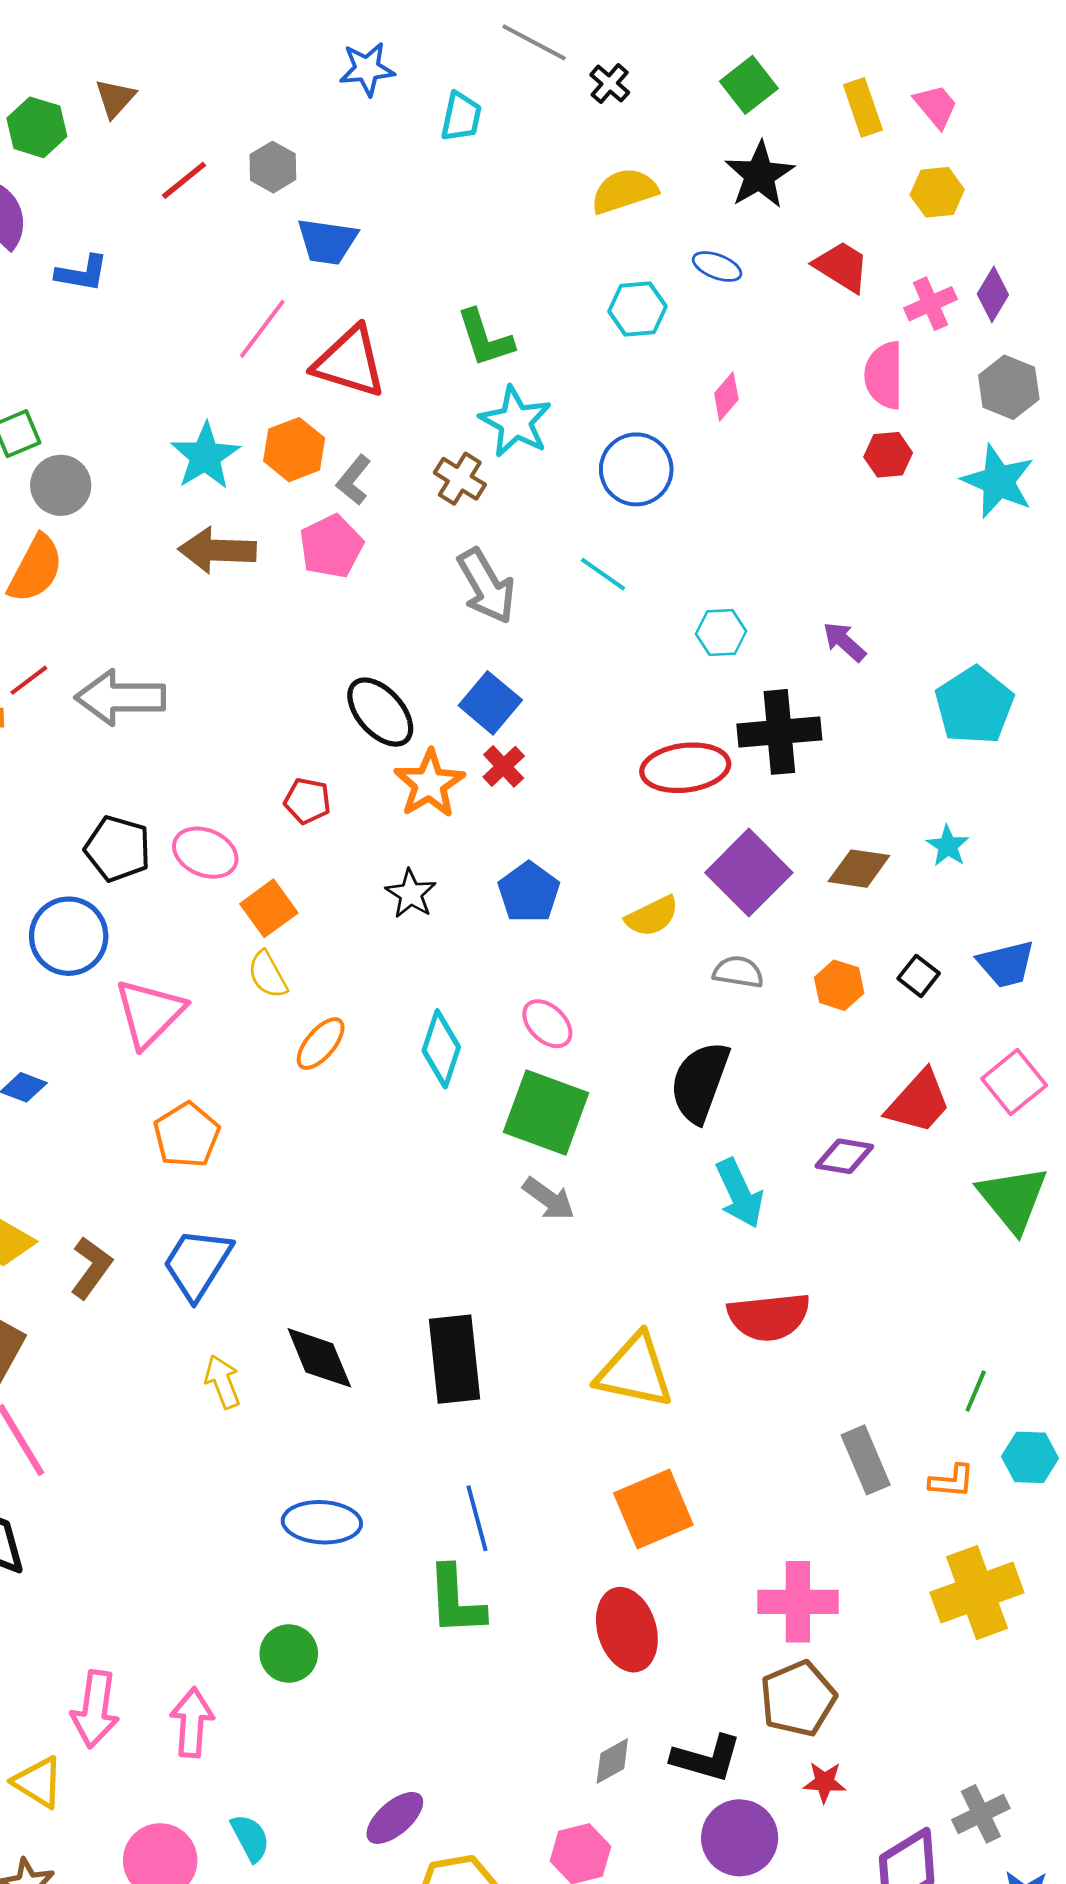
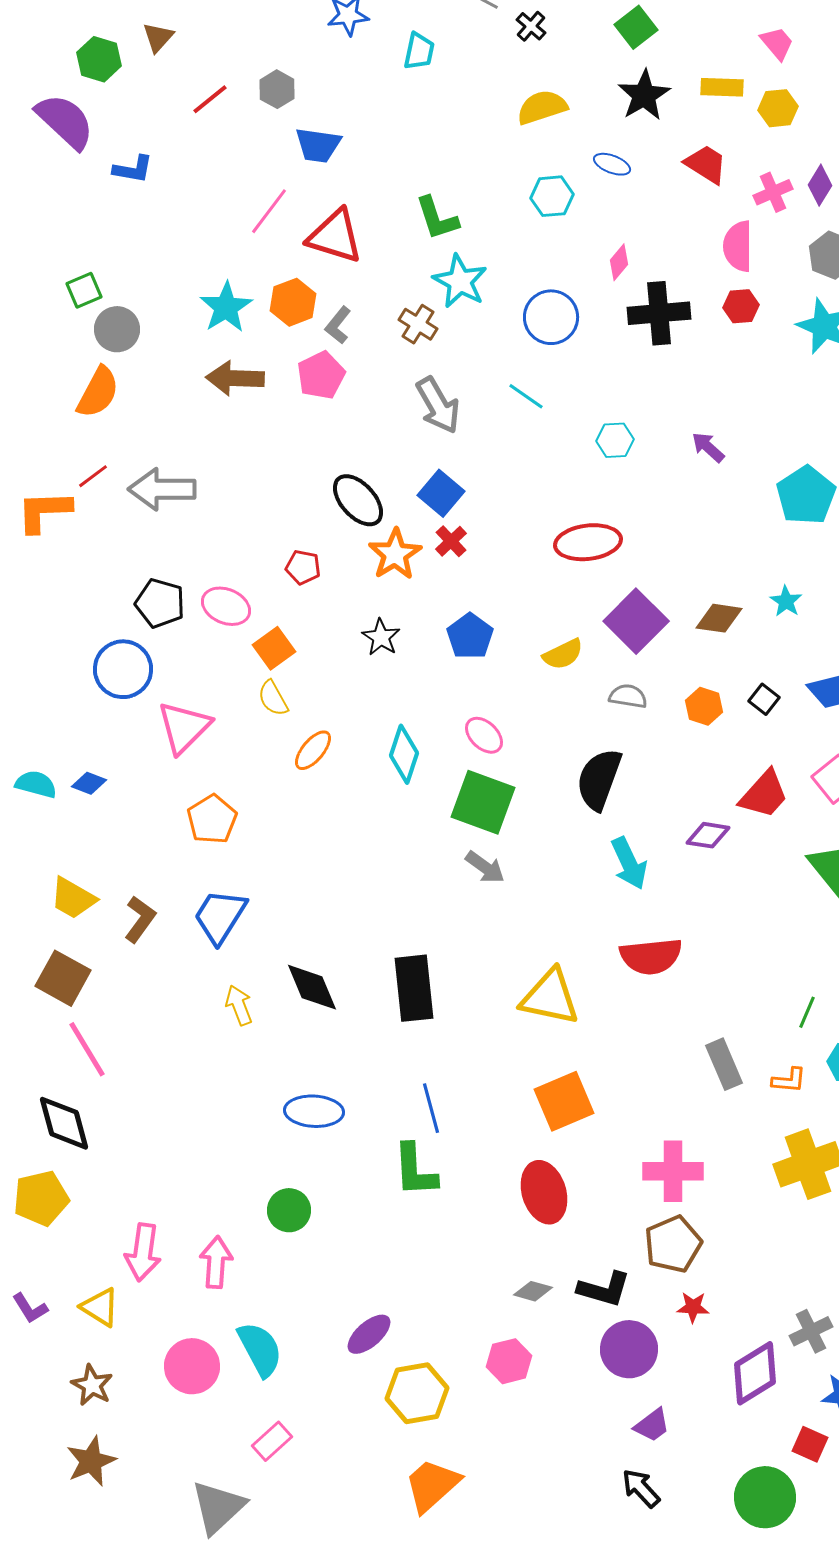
yellow rectangle: (863, 107) -> (722, 87), moved, turned -69
black cross: (779, 732) -> (659, 313), moved
gray diamond: (612, 1761) -> (533, 1291), turned 45
cyan semicircle: (250, 1838) -> (260, 1349), size x1.5

